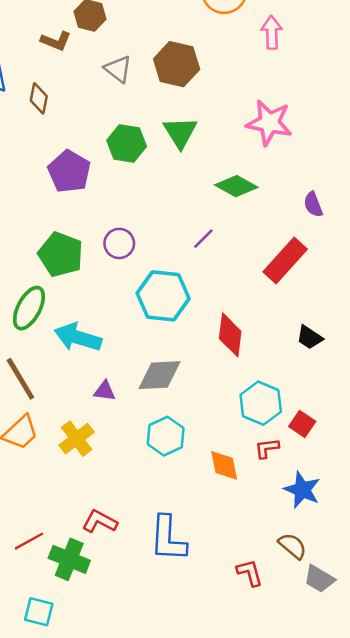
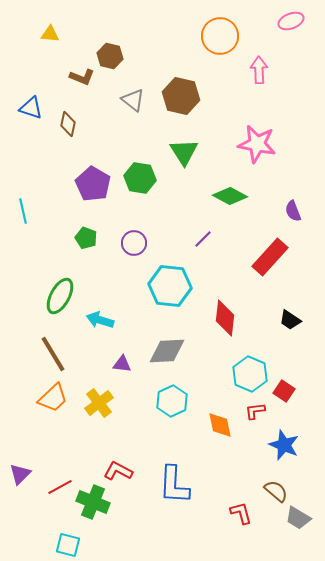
green hexagon: (127, 143) -> (140, 178), moved
green pentagon: (61, 254) -> (86, 238), moved, size x0.6
cyan arrow: (78, 337) -> (100, 320), size x0.7

